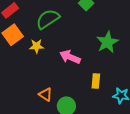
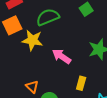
yellow star: (37, 46) -> (32, 40), size x1.5

